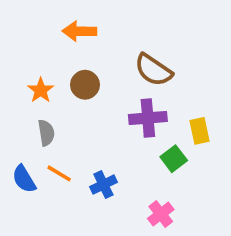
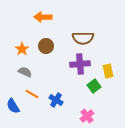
brown semicircle: (153, 70) -> (83, 38), turned -35
gray semicircle: (46, 133) -> (25, 72), turned -56
blue semicircle: (24, 179) -> (13, 106), moved
blue cross: (103, 185) -> (56, 100), turned -32

